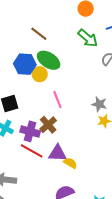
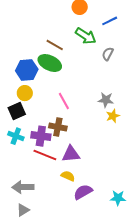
brown line: (39, 34) -> (55, 45), moved
yellow circle: (40, 74) -> (25, 93), moved
brown cross: (48, 125) -> (58, 127), turned -30
yellow semicircle: (70, 163) -> (68, 176), moved

